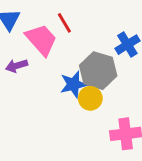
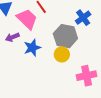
blue star: (73, 84) -> (32, 48), moved

